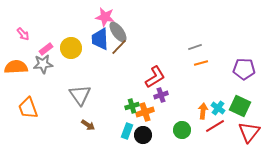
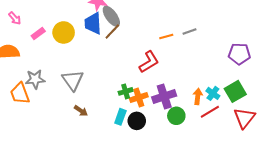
orange line: (201, 63) -> (166, 37), moved
gray star: (43, 64) -> (35, 79), moved
purple cross: (161, 95) -> (164, 96), moved, size x1.6
green square: (240, 106) -> (235, 91), turned 35

